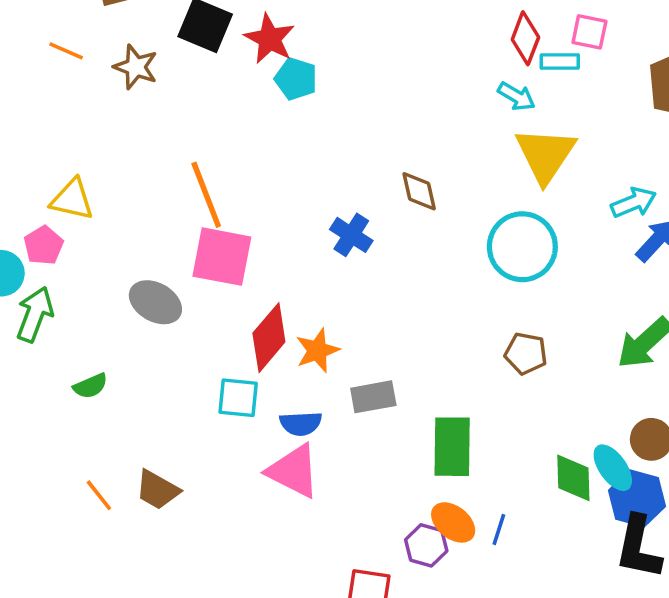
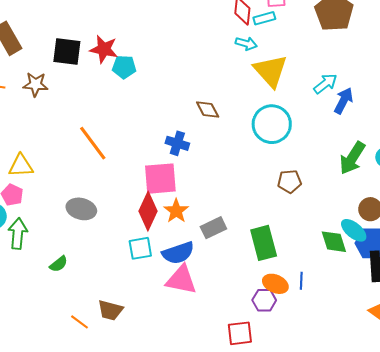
pink square: (222, 257) -> (160, 179), moved
blue semicircle: (301, 424) -> (178, 253), size x1.4

